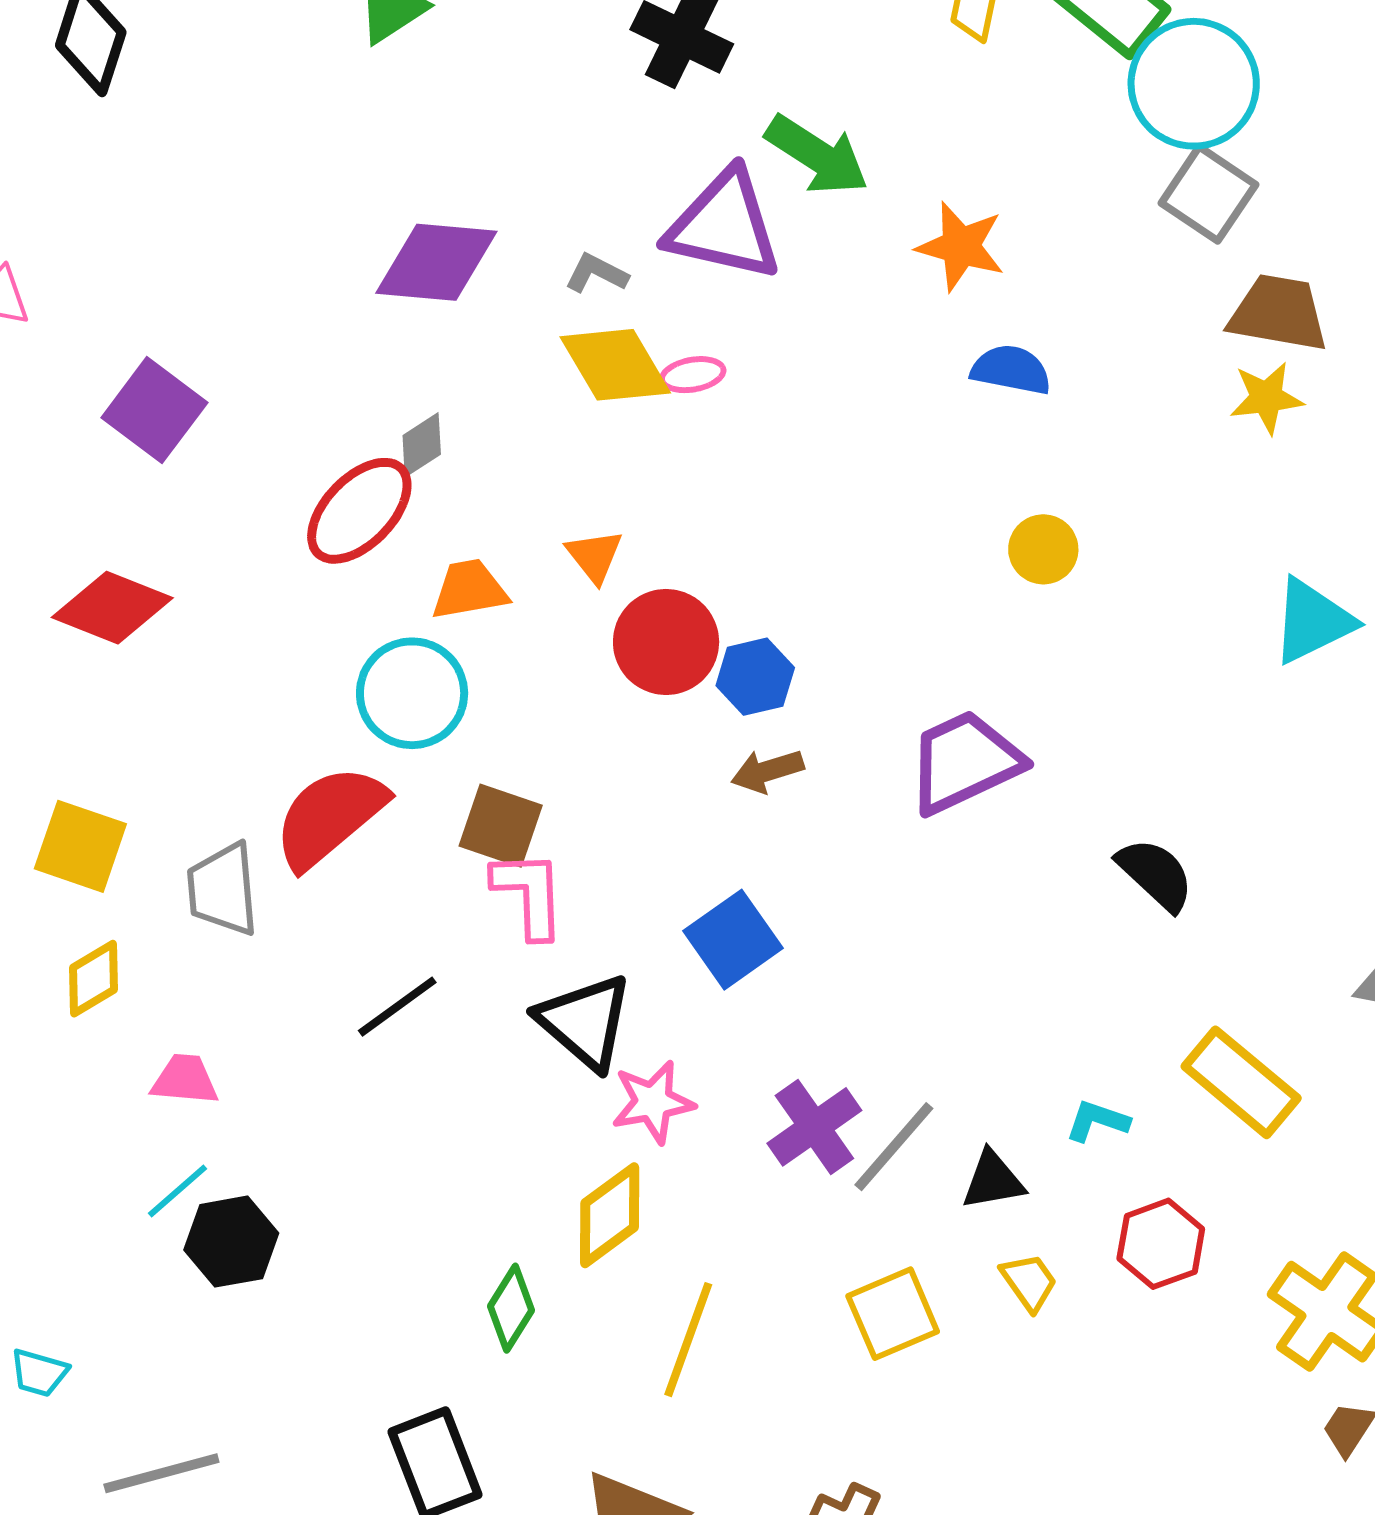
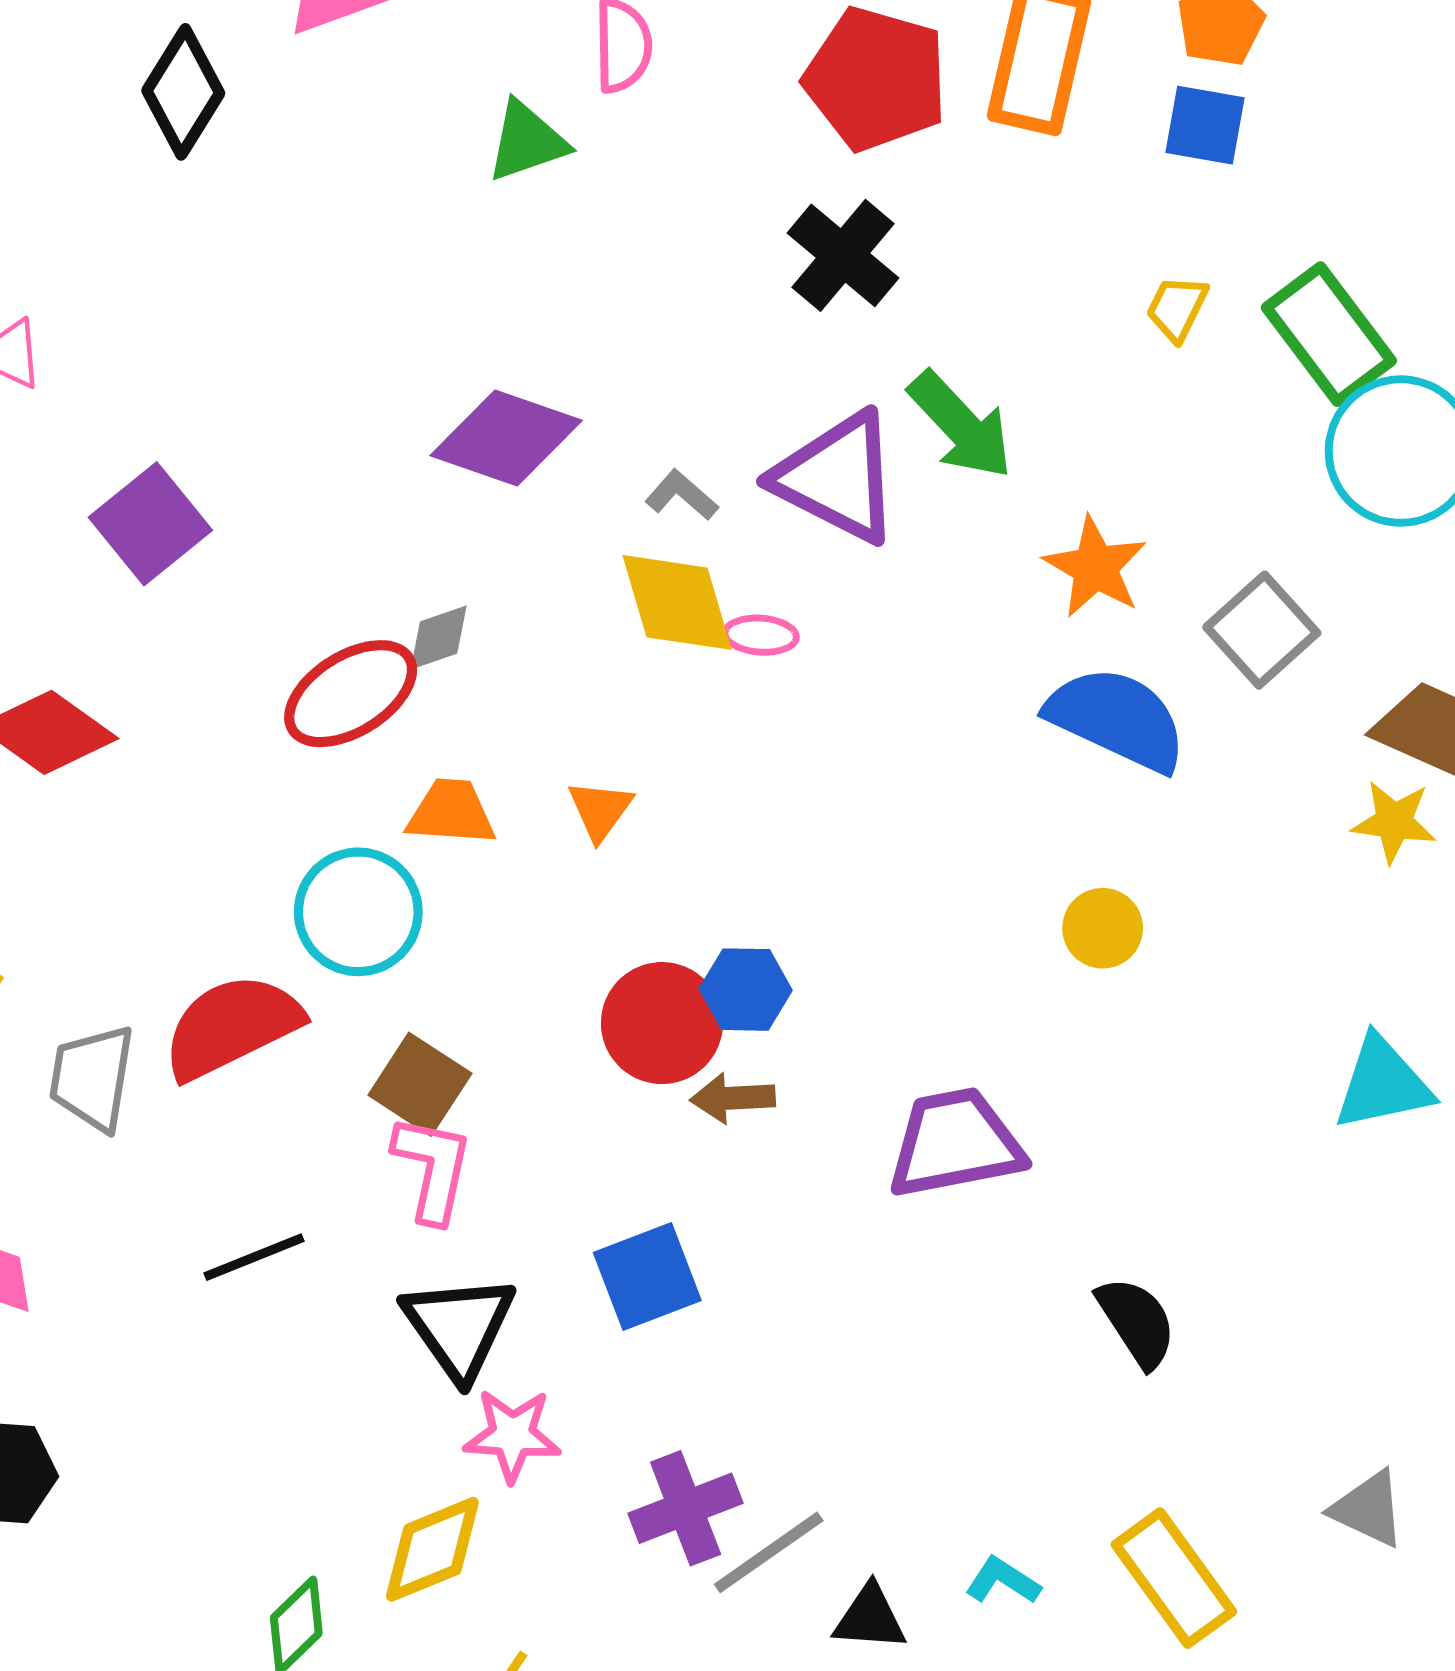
gray square: (1208, 194) -> (1262, 630), moved
blue semicircle: (1011, 370) -> (1117, 719), size x1.6
red circle: (666, 642) -> (662, 1023), moved

